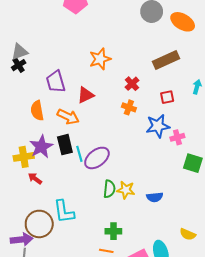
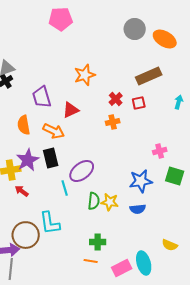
red square: (167, 97) -> (139, 103), moved
orange cross: (129, 107) -> (113, 122), turned -32
blue star: (158, 126) -> (141, 181), moved
cyan line: (79, 154) -> (65, 188), moved

